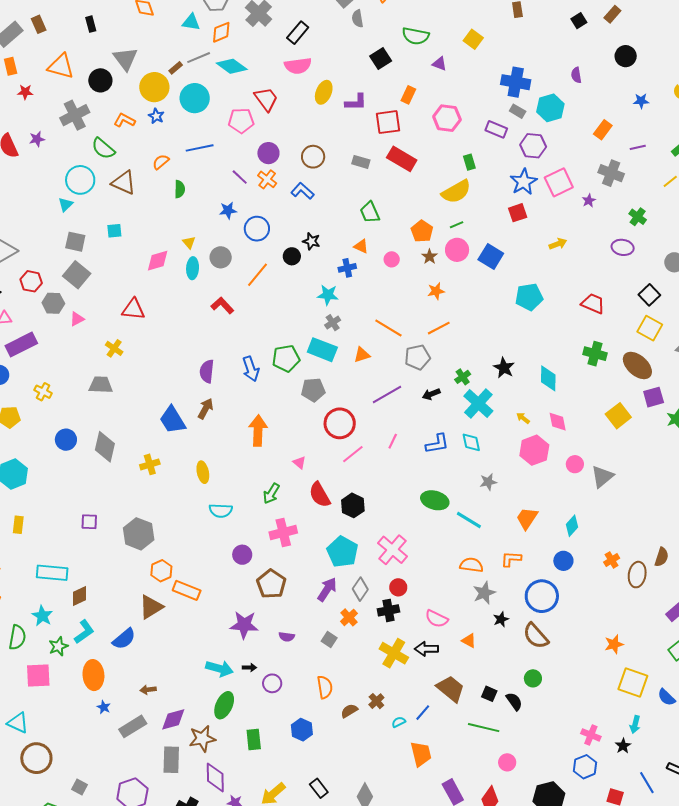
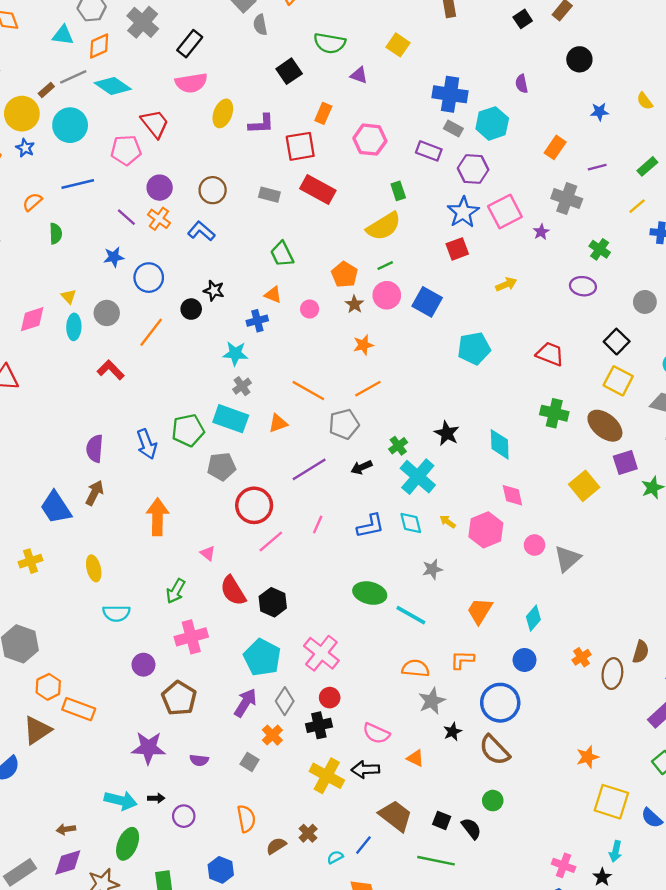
yellow arrow: (523, 418) -> (448, 522), moved
brown arrow: (148, 690) -> (66, 829), moved

